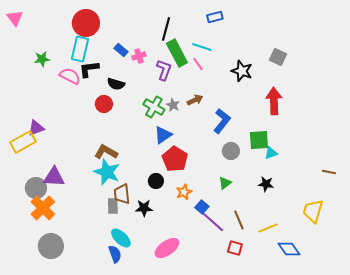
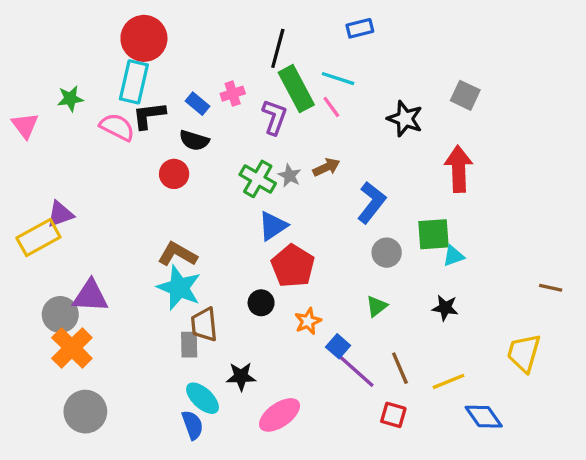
pink triangle: (15, 18) -> (25, 125), moved
blue rectangle: (121, 50) -> (197, 104), moved
black star: (144, 208) -> (241, 376), moved

